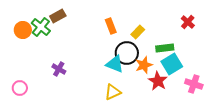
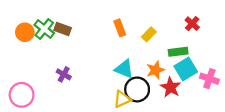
brown rectangle: (58, 16) -> (63, 29), moved, turned 49
red cross: (188, 22) -> (192, 24), moved
black circle: (127, 53) -> (137, 89), moved
pink cross: (194, 84) -> (209, 79), moved
pink circle: (20, 88) -> (22, 95), size x1.5

